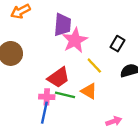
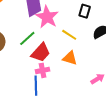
green line: (65, 95) -> (27, 38), moved, turned -42
pink cross: (47, 97) -> (43, 70), moved

